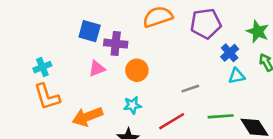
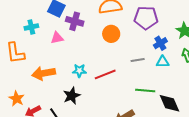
cyan cross: (42, 67) -> (31, 27), moved
orange circle: (137, 70) -> (111, 34), moved
gray line: (190, 89) -> (138, 60), moved
red line: (172, 121) -> (105, 74), moved

